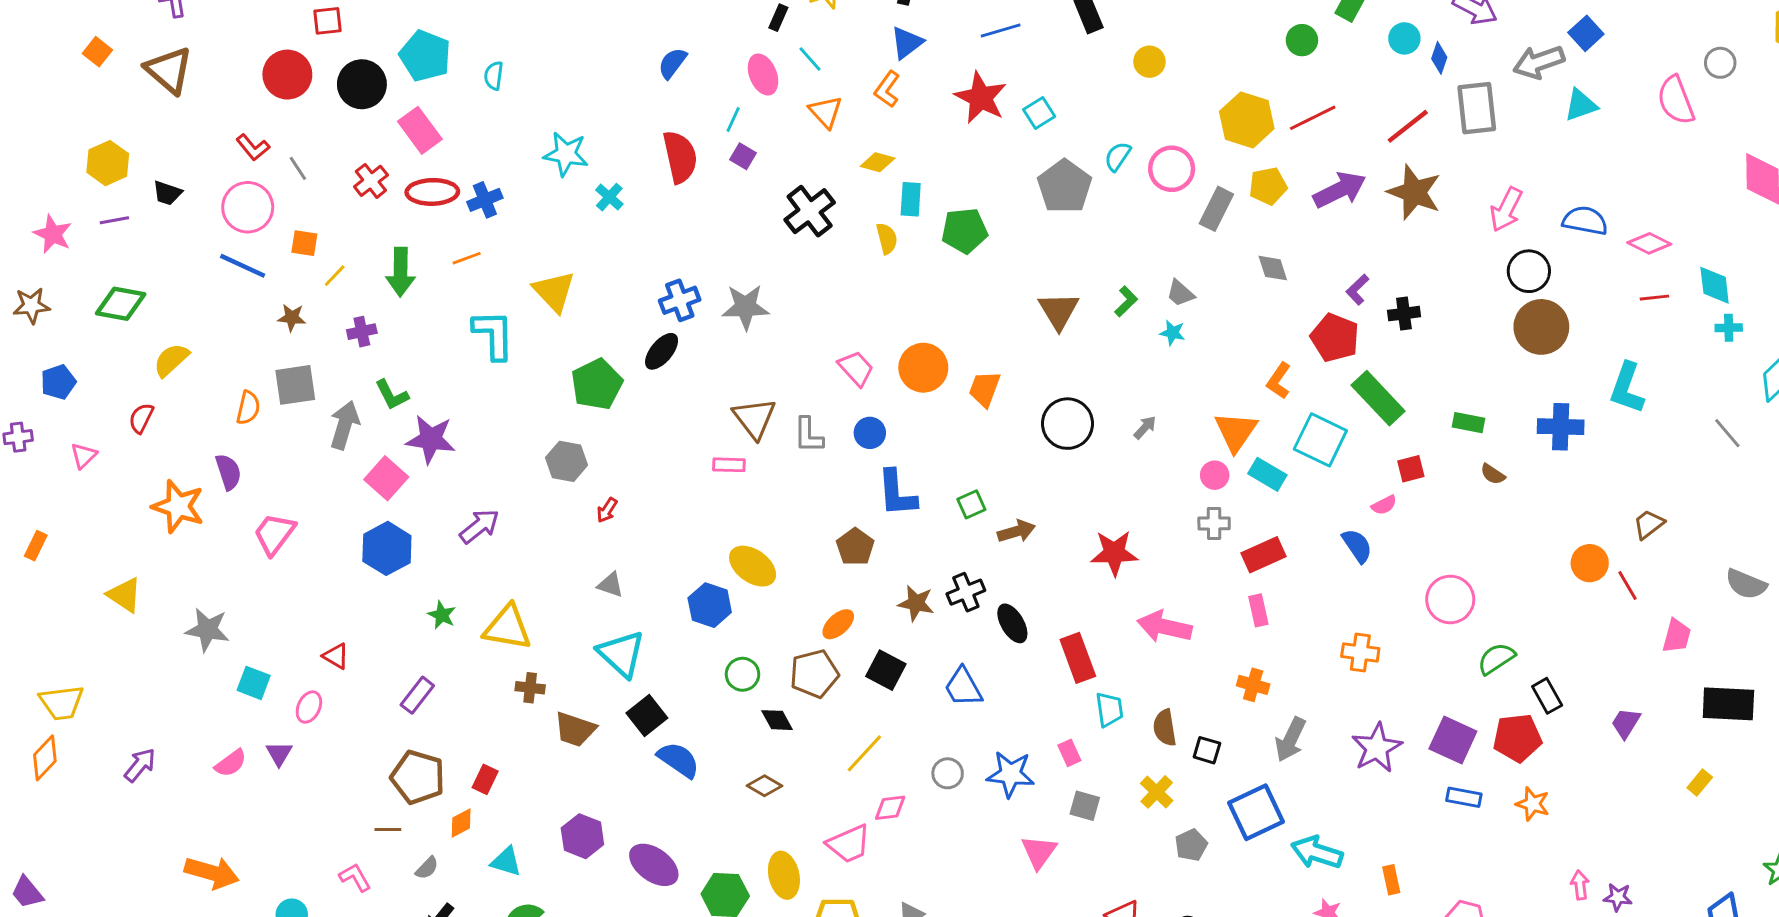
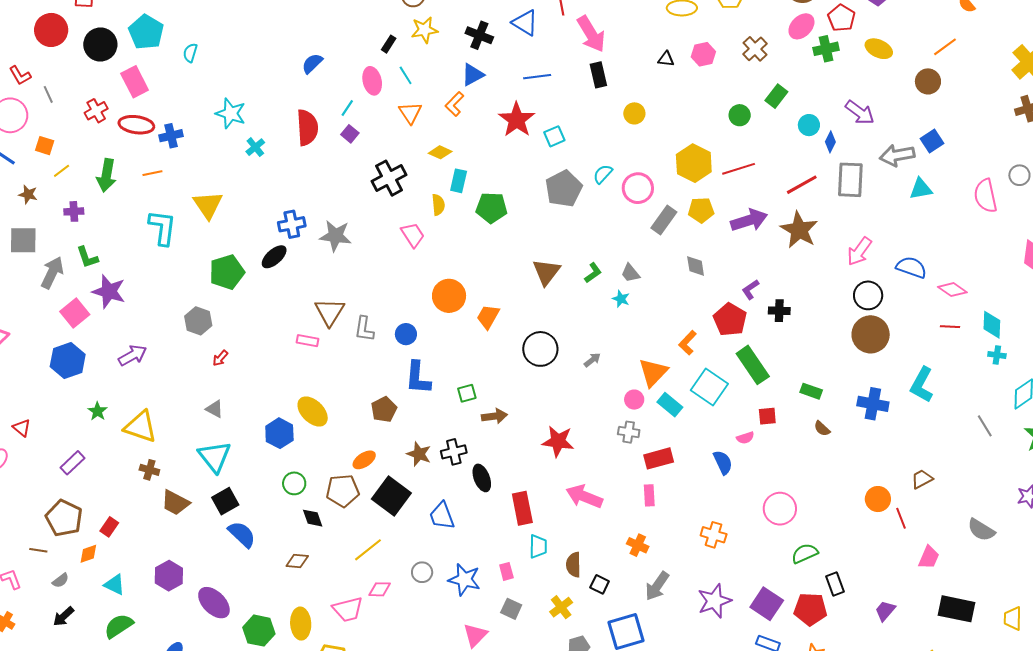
pink trapezoid: (856, 368) -> (413, 235), moved
black square: (886, 670) -> (391, 496), size x1.4
brown diamond: (765, 786) -> (297, 561), turned -35

